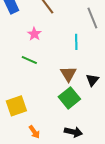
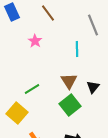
green line: (29, 60) -> (32, 89), moved, turned -56
yellow square: (16, 106) -> (17, 113), turned -30

